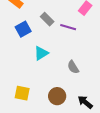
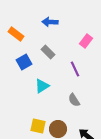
purple line: (68, 27) -> (75, 69), moved, turned 49
yellow square: (22, 93) -> (38, 126), moved

